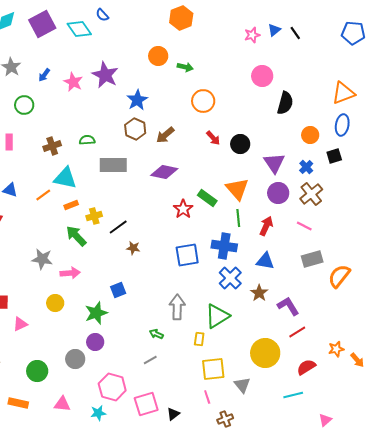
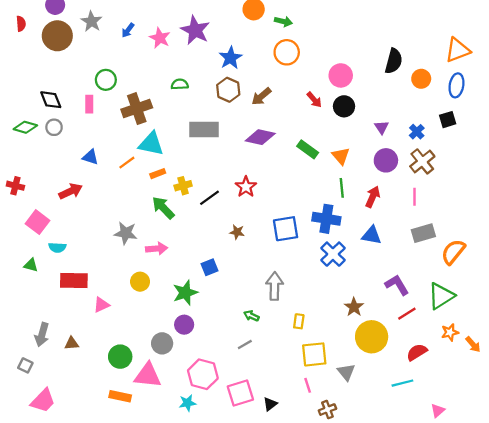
pink circle: (262, 76) -> (341, 75), moved
orange circle: (203, 101) -> (287, 52), moved
green circle: (24, 105) -> (106, 80), moved
orange circle: (310, 135) -> (421, 79), moved
green semicircle: (87, 140) -> (180, 84), moved
brown cross: (52, 146) -> (137, 109), size x1.5
purple triangle: (274, 163) -> (381, 127), size x0.6
orange triangle: (237, 189) -> (341, 156), size x0.7
green rectangle: (207, 198) -> (308, 149), moved
red star: (183, 209) -> (246, 187), moved
pink line: (304, 226) -> (415, 197), turned 63
brown star: (133, 248) -> (237, 232), moved
brown star: (259, 293) -> (354, 307), moved
green triangle: (217, 316) -> (441, 296), moved
orange rectangle: (18, 403) -> (120, 396), moved
pink triangle: (62, 404) -> (148, 375), moved, size x1.5

